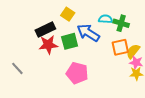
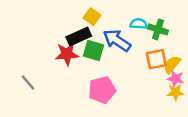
black rectangle: (45, 29) -> (79, 36), moved
green square: (70, 41) -> (94, 50), turned 30
pink pentagon: (77, 73) -> (102, 90), turned -30

